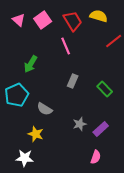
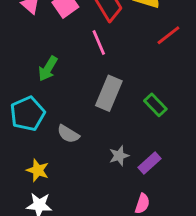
gray rectangle: (73, 81) -> (109, 93), size x1.6
yellow star: (36, 134) -> (38, 170), moved

